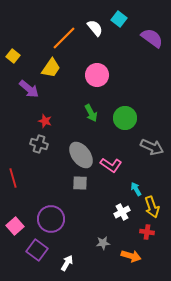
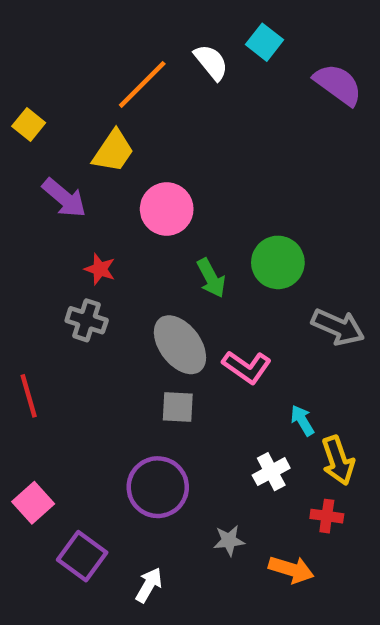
pink circle: (97, 75) -> (167, 209), moved
green arrow: (91, 113) -> (211, 278), moved
purple circle: (51, 219) -> (158, 487), moved

